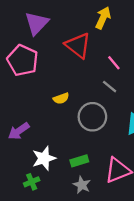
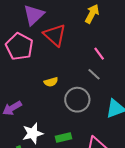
red triangle: (78, 45) -> (55, 35), moved

